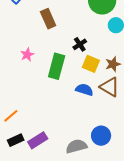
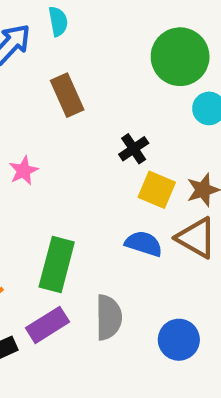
green rectangle: (57, 66) -> (57, 265), moved
purple rectangle: (38, 140) -> (47, 325), moved
gray semicircle: (76, 146) -> (109, 317), moved, turned 105

